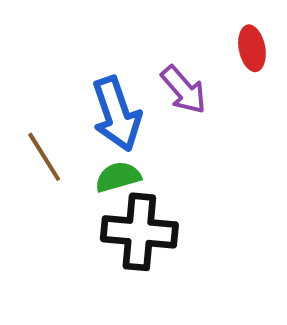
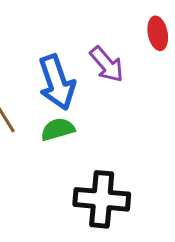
black cross: (139, 232) -> (102, 199), moved

